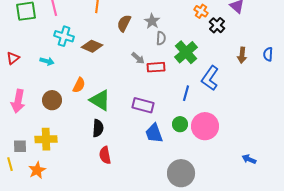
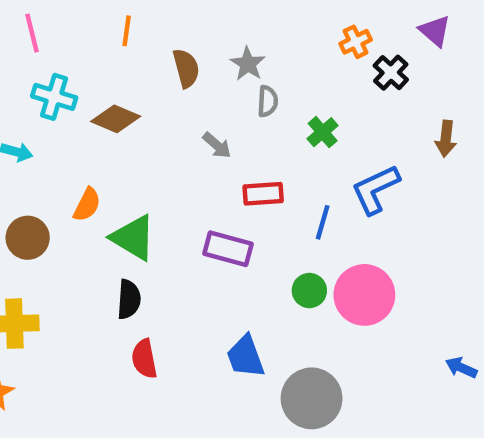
orange cross: (201, 11) -> (356, 42), turned 32
brown semicircle: (124, 23) -> (186, 68), turned 138
green cross: (186, 52) -> (323, 132), size x0.6
red rectangle: (156, 67) -> (263, 194), moved
blue L-shape: (210, 78) -> (375, 189), turned 30
blue trapezoid: (154, 133) -> (246, 357), moved

